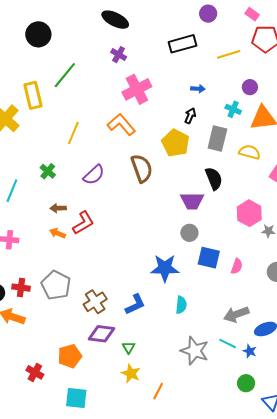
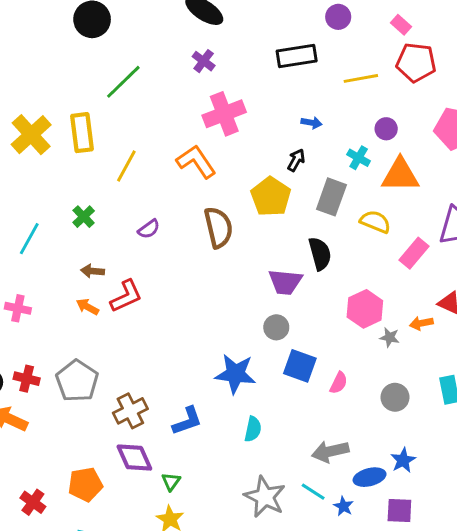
yellow rectangle: (33, 95) -> (82, 133), moved
purple semicircle: (94, 175) -> (149, 229), size x0.7
purple diamond: (101, 334) -> (134, 458), turned 52

